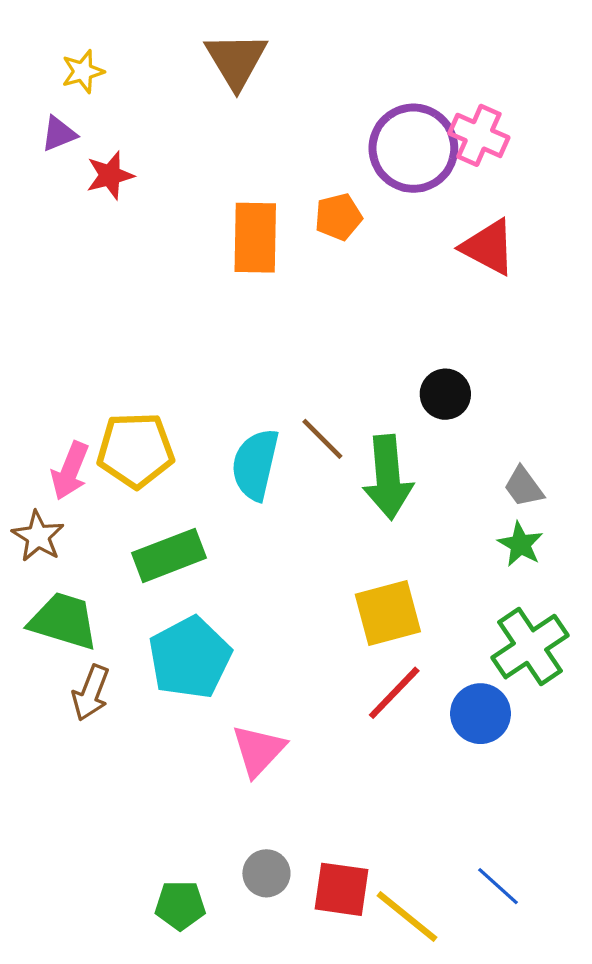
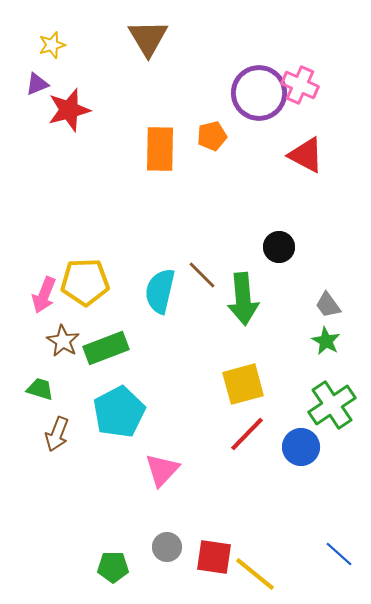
red star: (110, 175) -> (69, 110), size x1.4
brown star: (38, 536) -> (63, 341), moved
green trapezoid: (64, 621) -> (40, 389), size x0.6
blue line: (498, 886) -> (339, 554), moved

